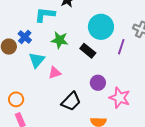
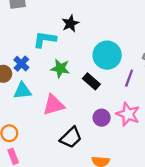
cyan triangle: (37, 60) -> (22, 91), moved, turned 42
pink triangle: (55, 73) -> (53, 105), size x1.5
pink star: (120, 98) -> (128, 114), moved

